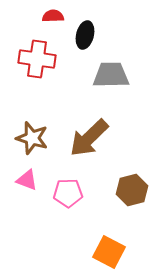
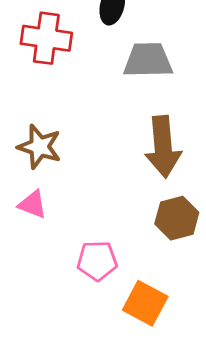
brown arrow: (89, 138) -> (163, 147), moved, turned -51
pink pentagon: (68, 193) -> (97, 261), moved

